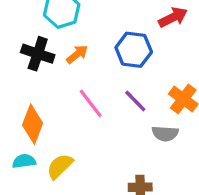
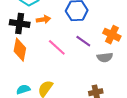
orange arrow: (77, 54) -> (43, 19), turned 40
orange diamond: (33, 124) -> (20, 50), moved

